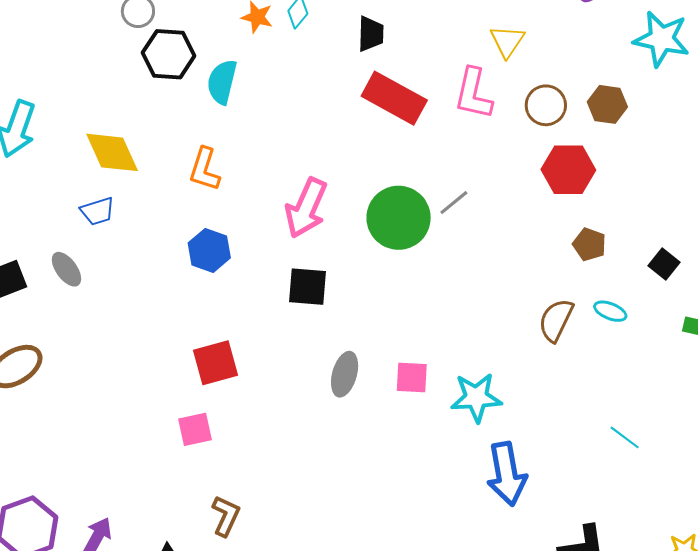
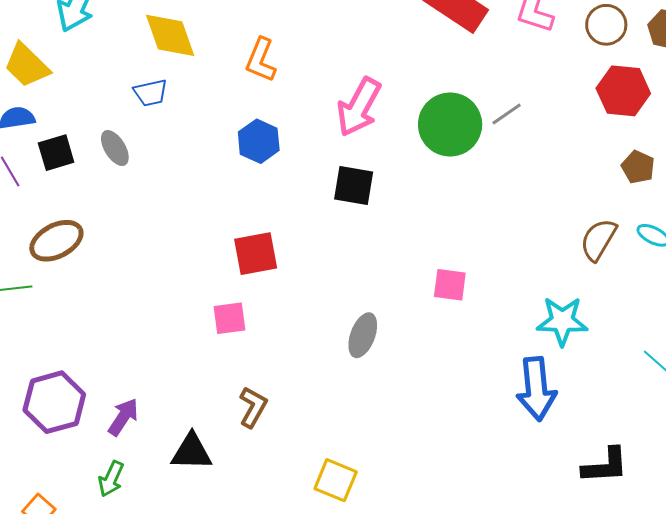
gray ellipse: (345, 374) -> (363, 335), moved
cyan star: (476, 397) -> (562, 321), moved

